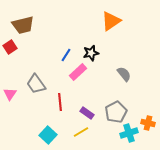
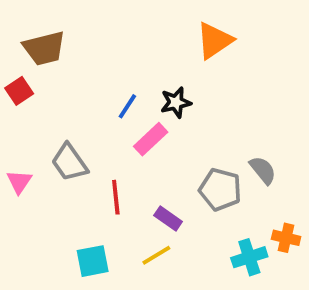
gray semicircle: (124, 74) -> (263, 170), moved
gray pentagon: (116, 112) -> (220, 189), moved, turned -30
cyan square: (48, 135) -> (93, 261), turned 36

